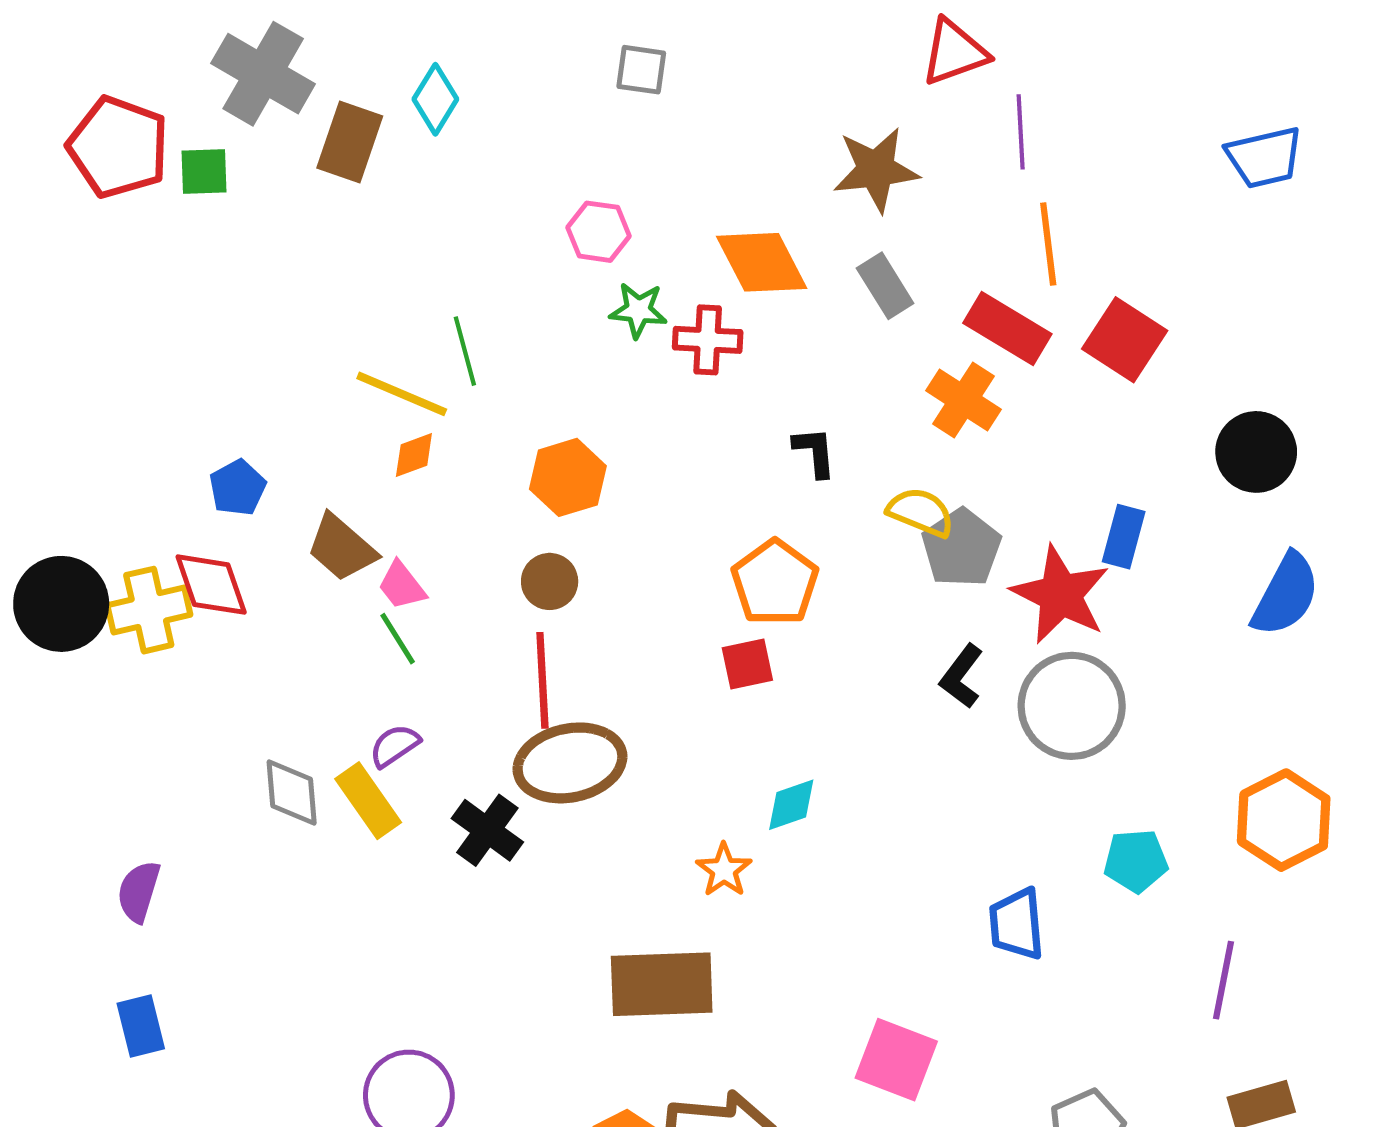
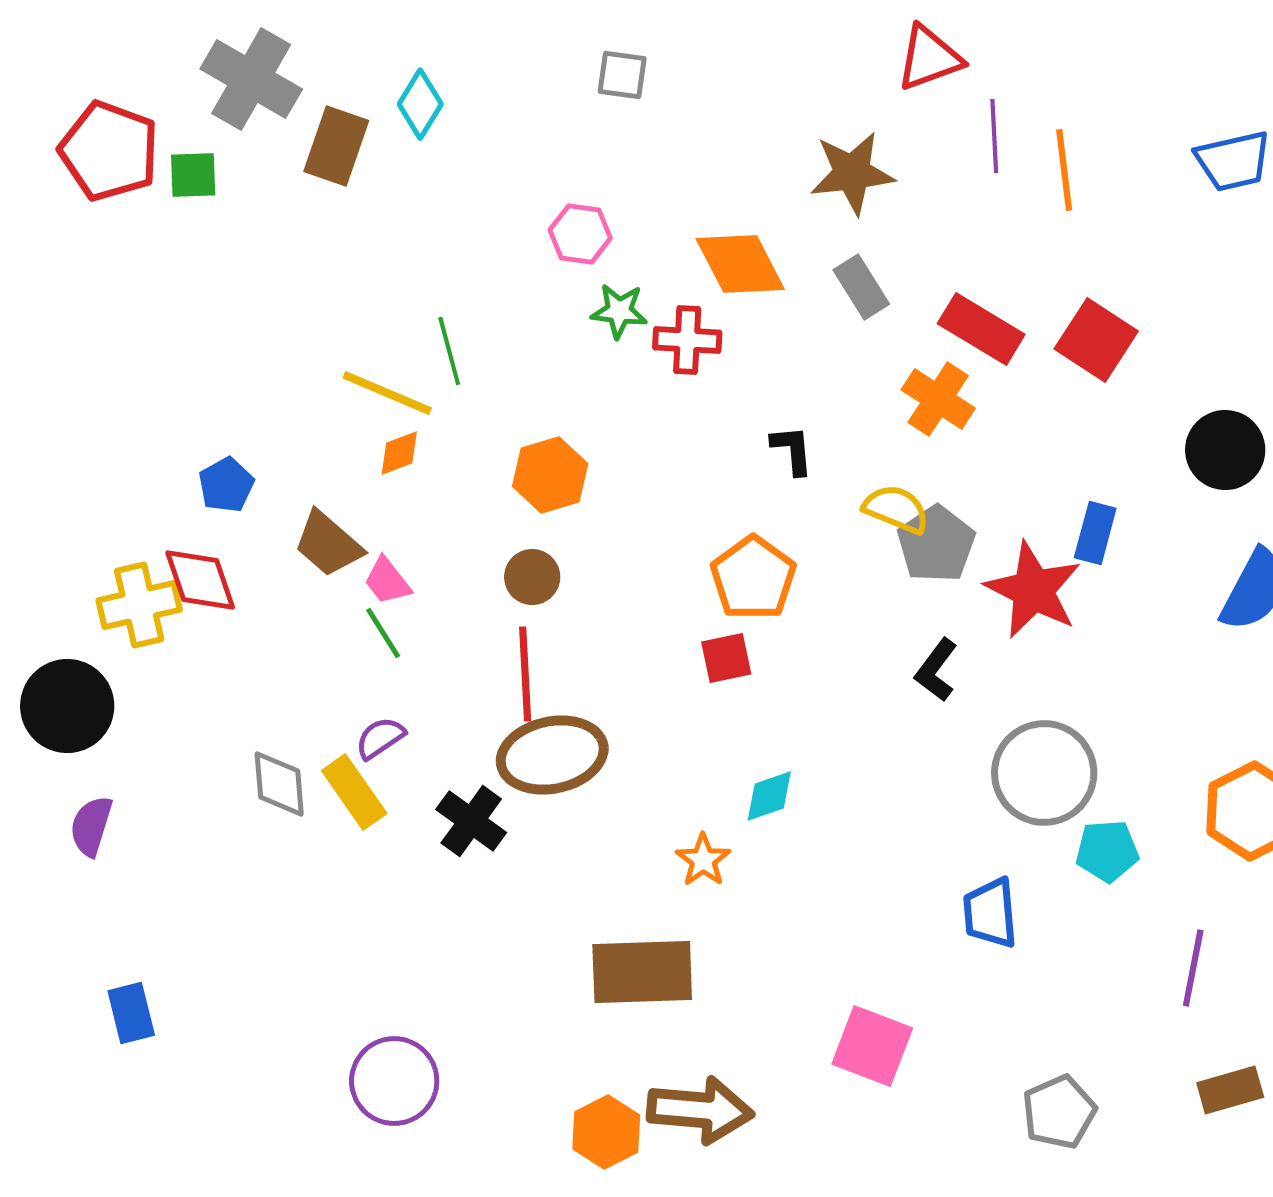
orange line: (1048, 244) -> (1064, 170), moved
black circle: (61, 604) -> (67, 706), moved
gray circle: (1072, 706) -> (1044, 773), moved
purple semicircle: (139, 891) -> (91, 826), moved

